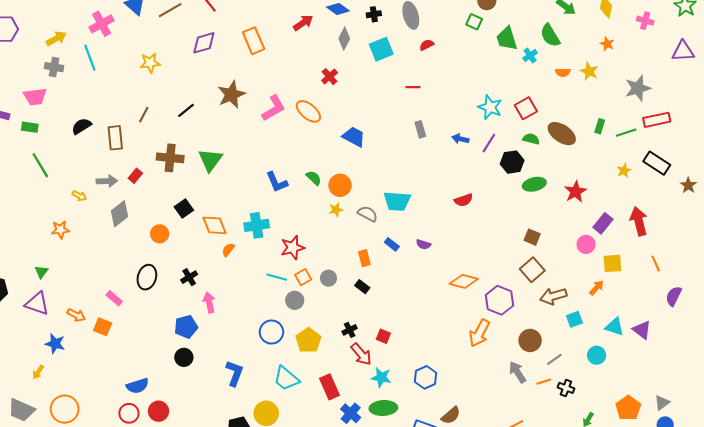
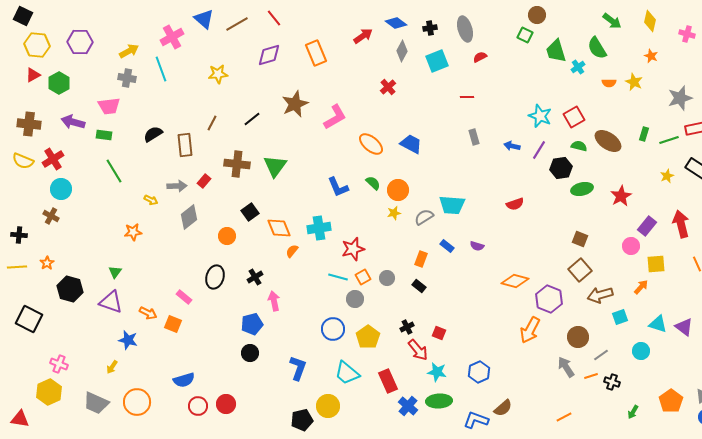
orange ellipse: (308, 111) -> (371, 144), moved
gray semicircle: (368, 214) -> (424, 217), turned -60
orange rectangle: (364, 258) -> (421, 259), turned 35
blue semicircle: (137, 386) -> (184, 380), moved

